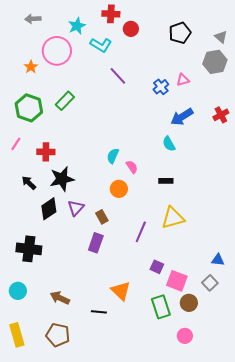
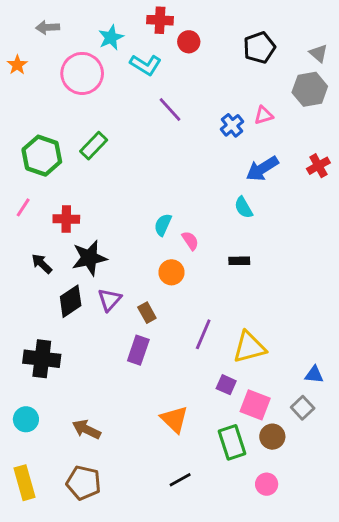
orange star: (31, 67) -> (17, 65), moved
yellow triangle: (173, 218) -> (249, 347), moved
black line: (99, 312) -> (180, 480), moved, turned -35

